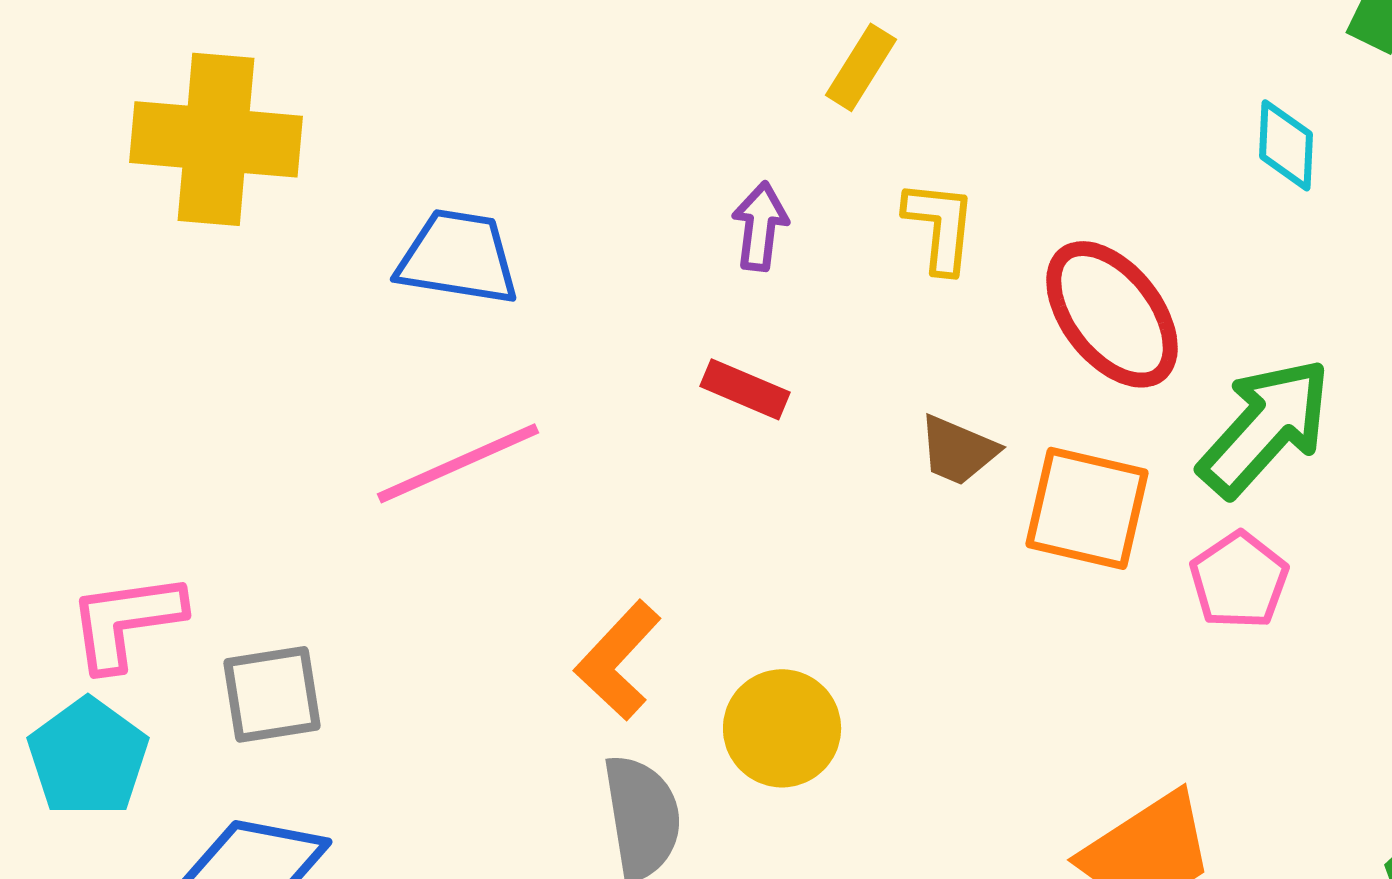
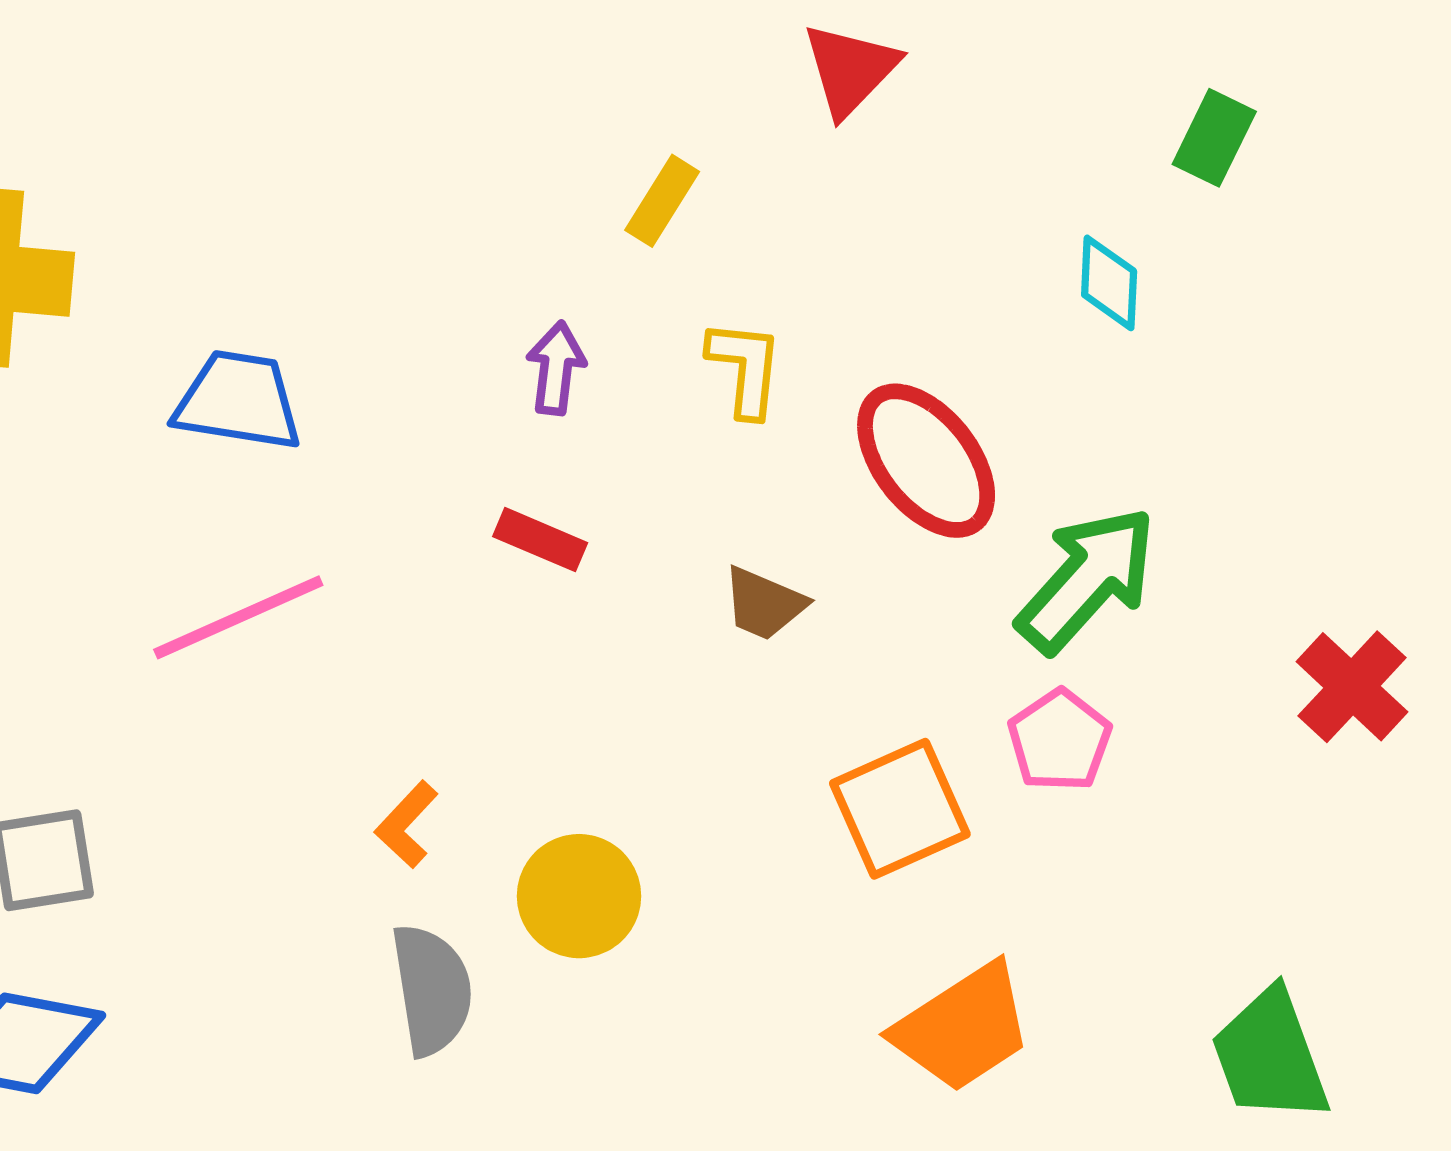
orange square: (1087, 508) -> (900, 809), moved, turned -37
orange L-shape: (618, 660) -> (407, 825), size x0.7

